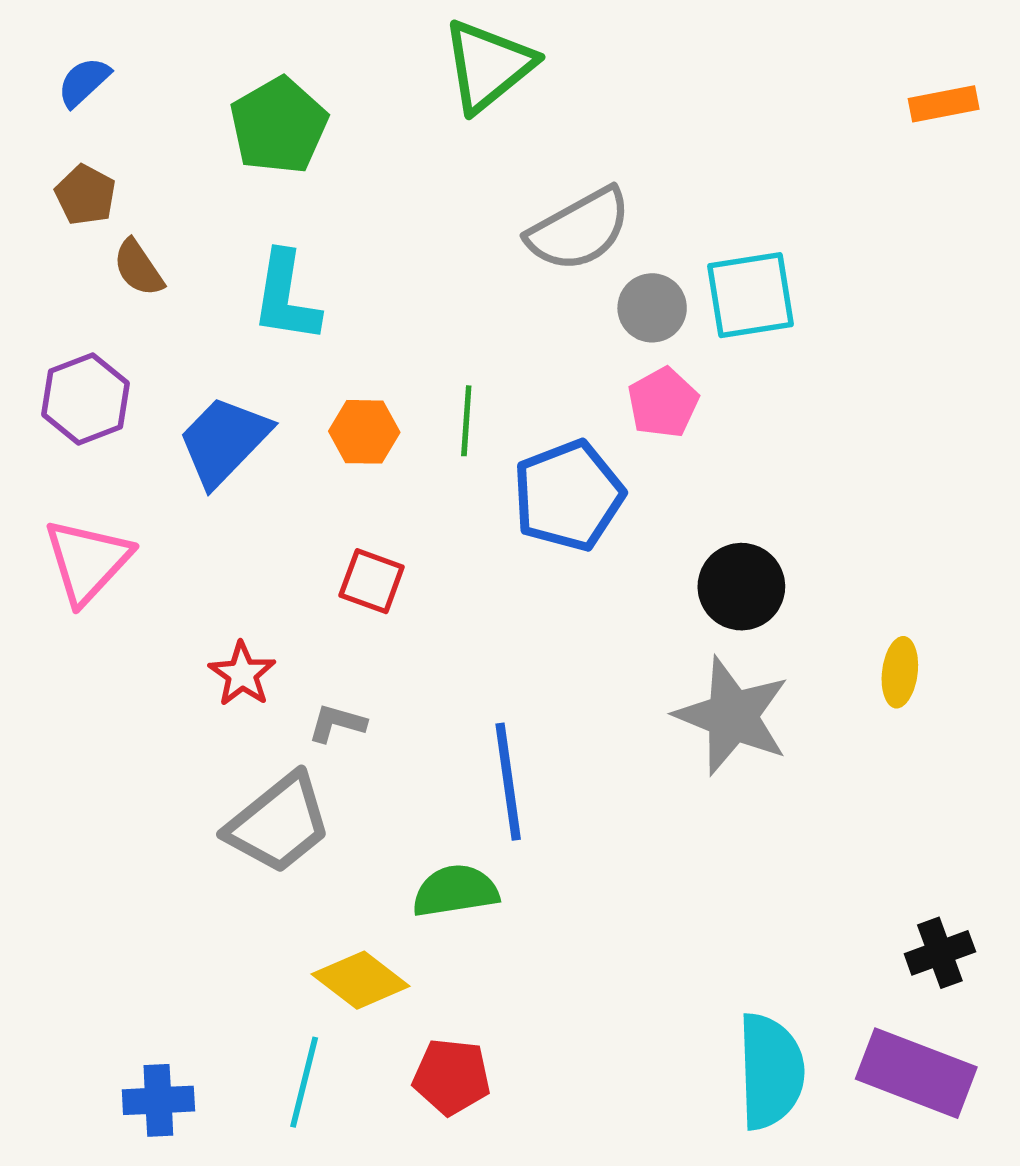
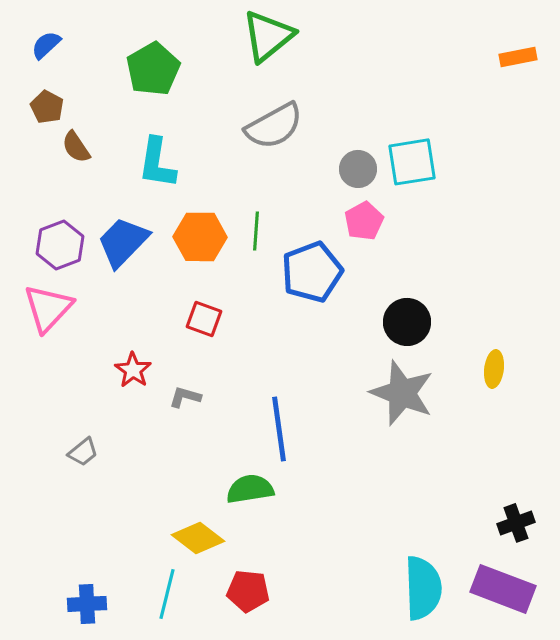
gray semicircle: (579, 230) -> (274, 126), moved
purple hexagon: (86, 399) -> (60, 245), moved
orange hexagon: (364, 432) -> (200, 237), size x1.4
gray trapezoid: (279, 823) -> (83, 452), moved, size x0.5

